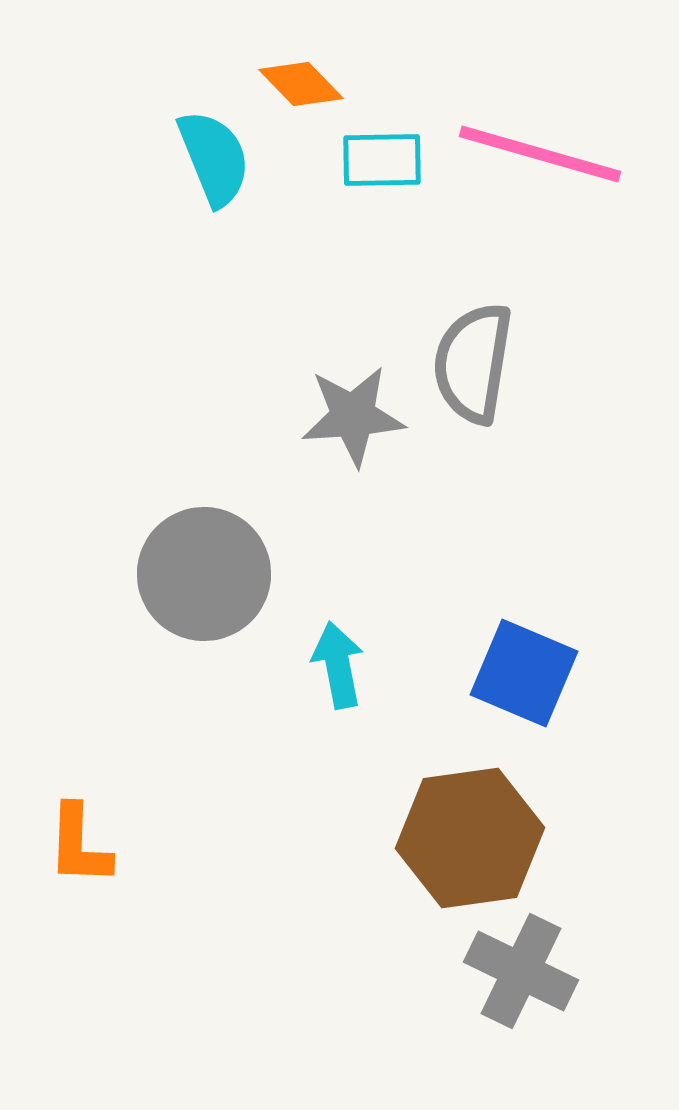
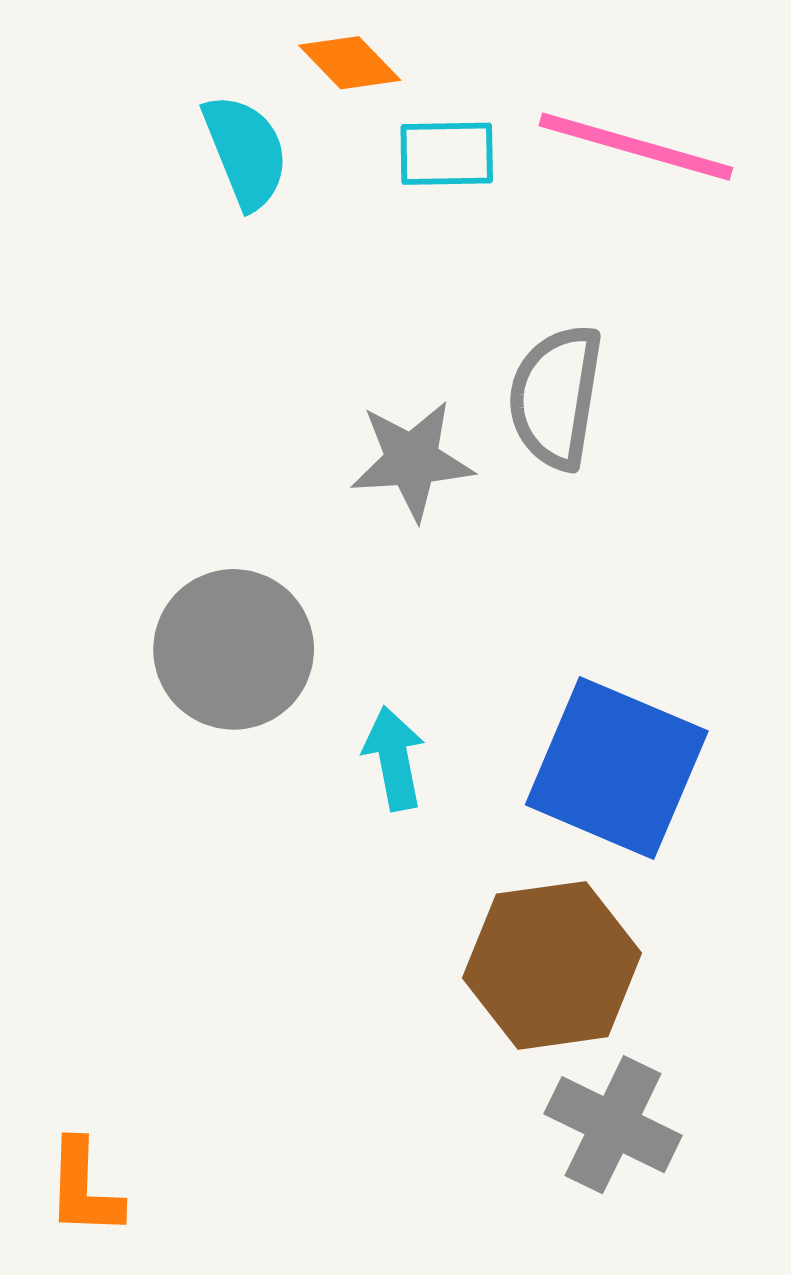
blue square: (524, 673) -> (617, 768), size x1.4
orange L-shape: (79, 845) -> (84, 1188), moved

